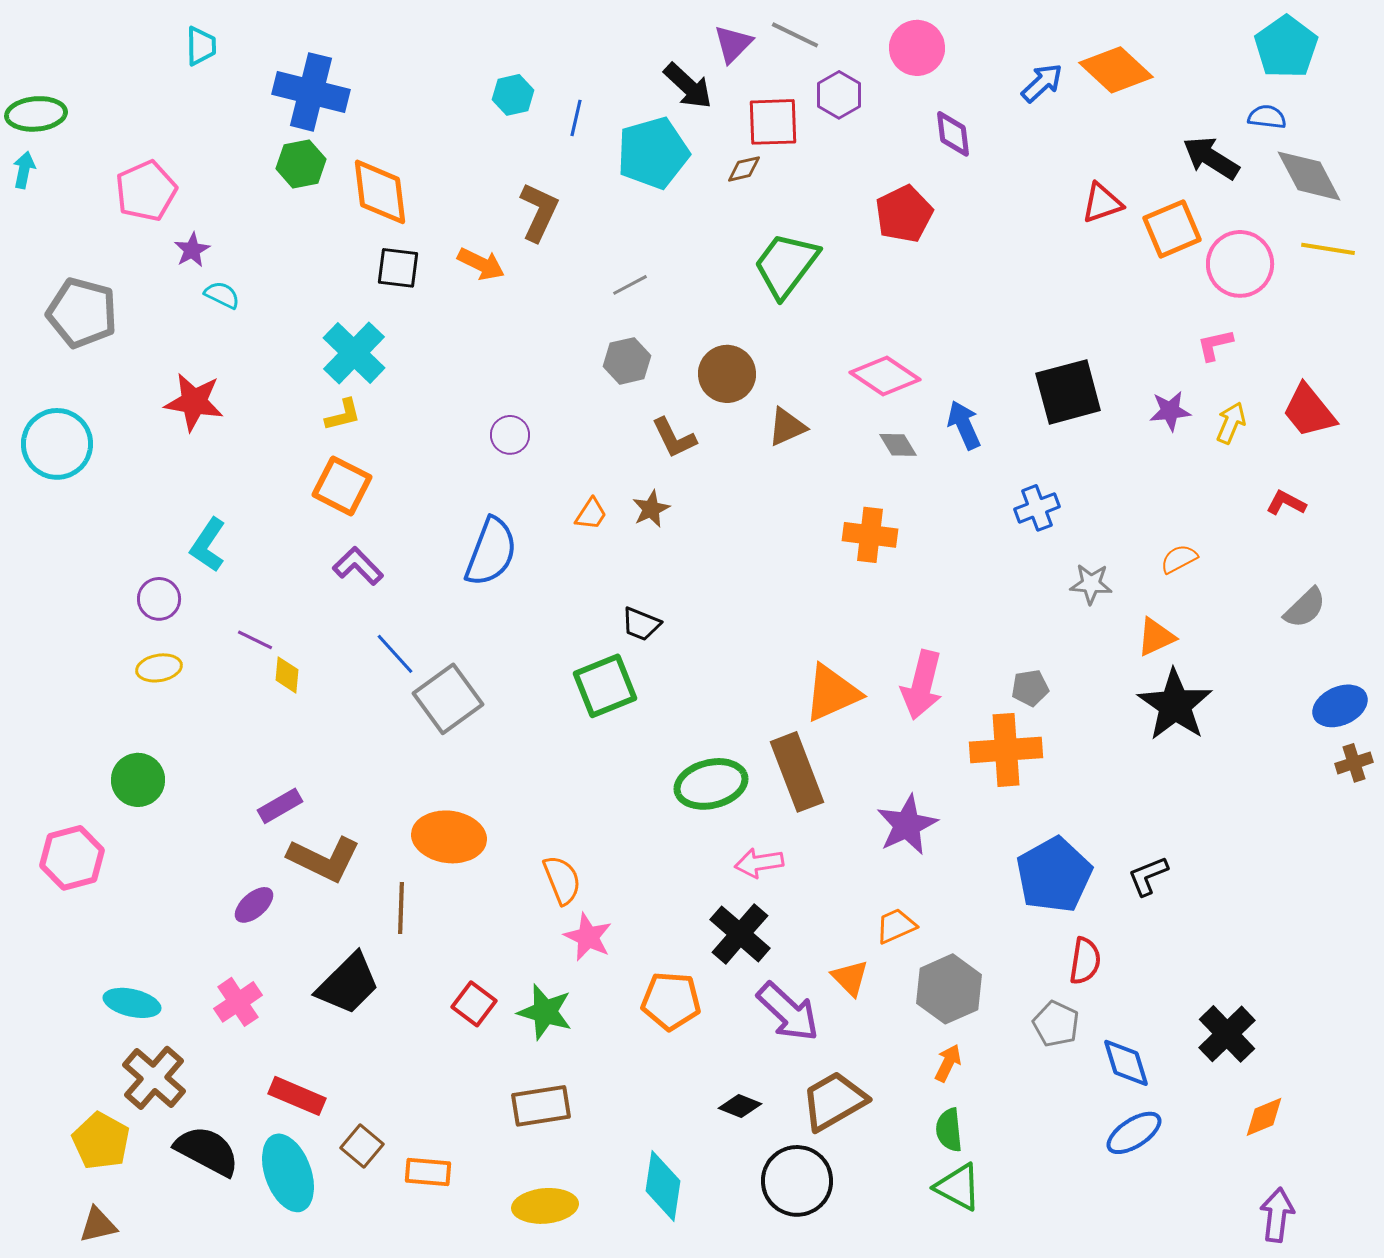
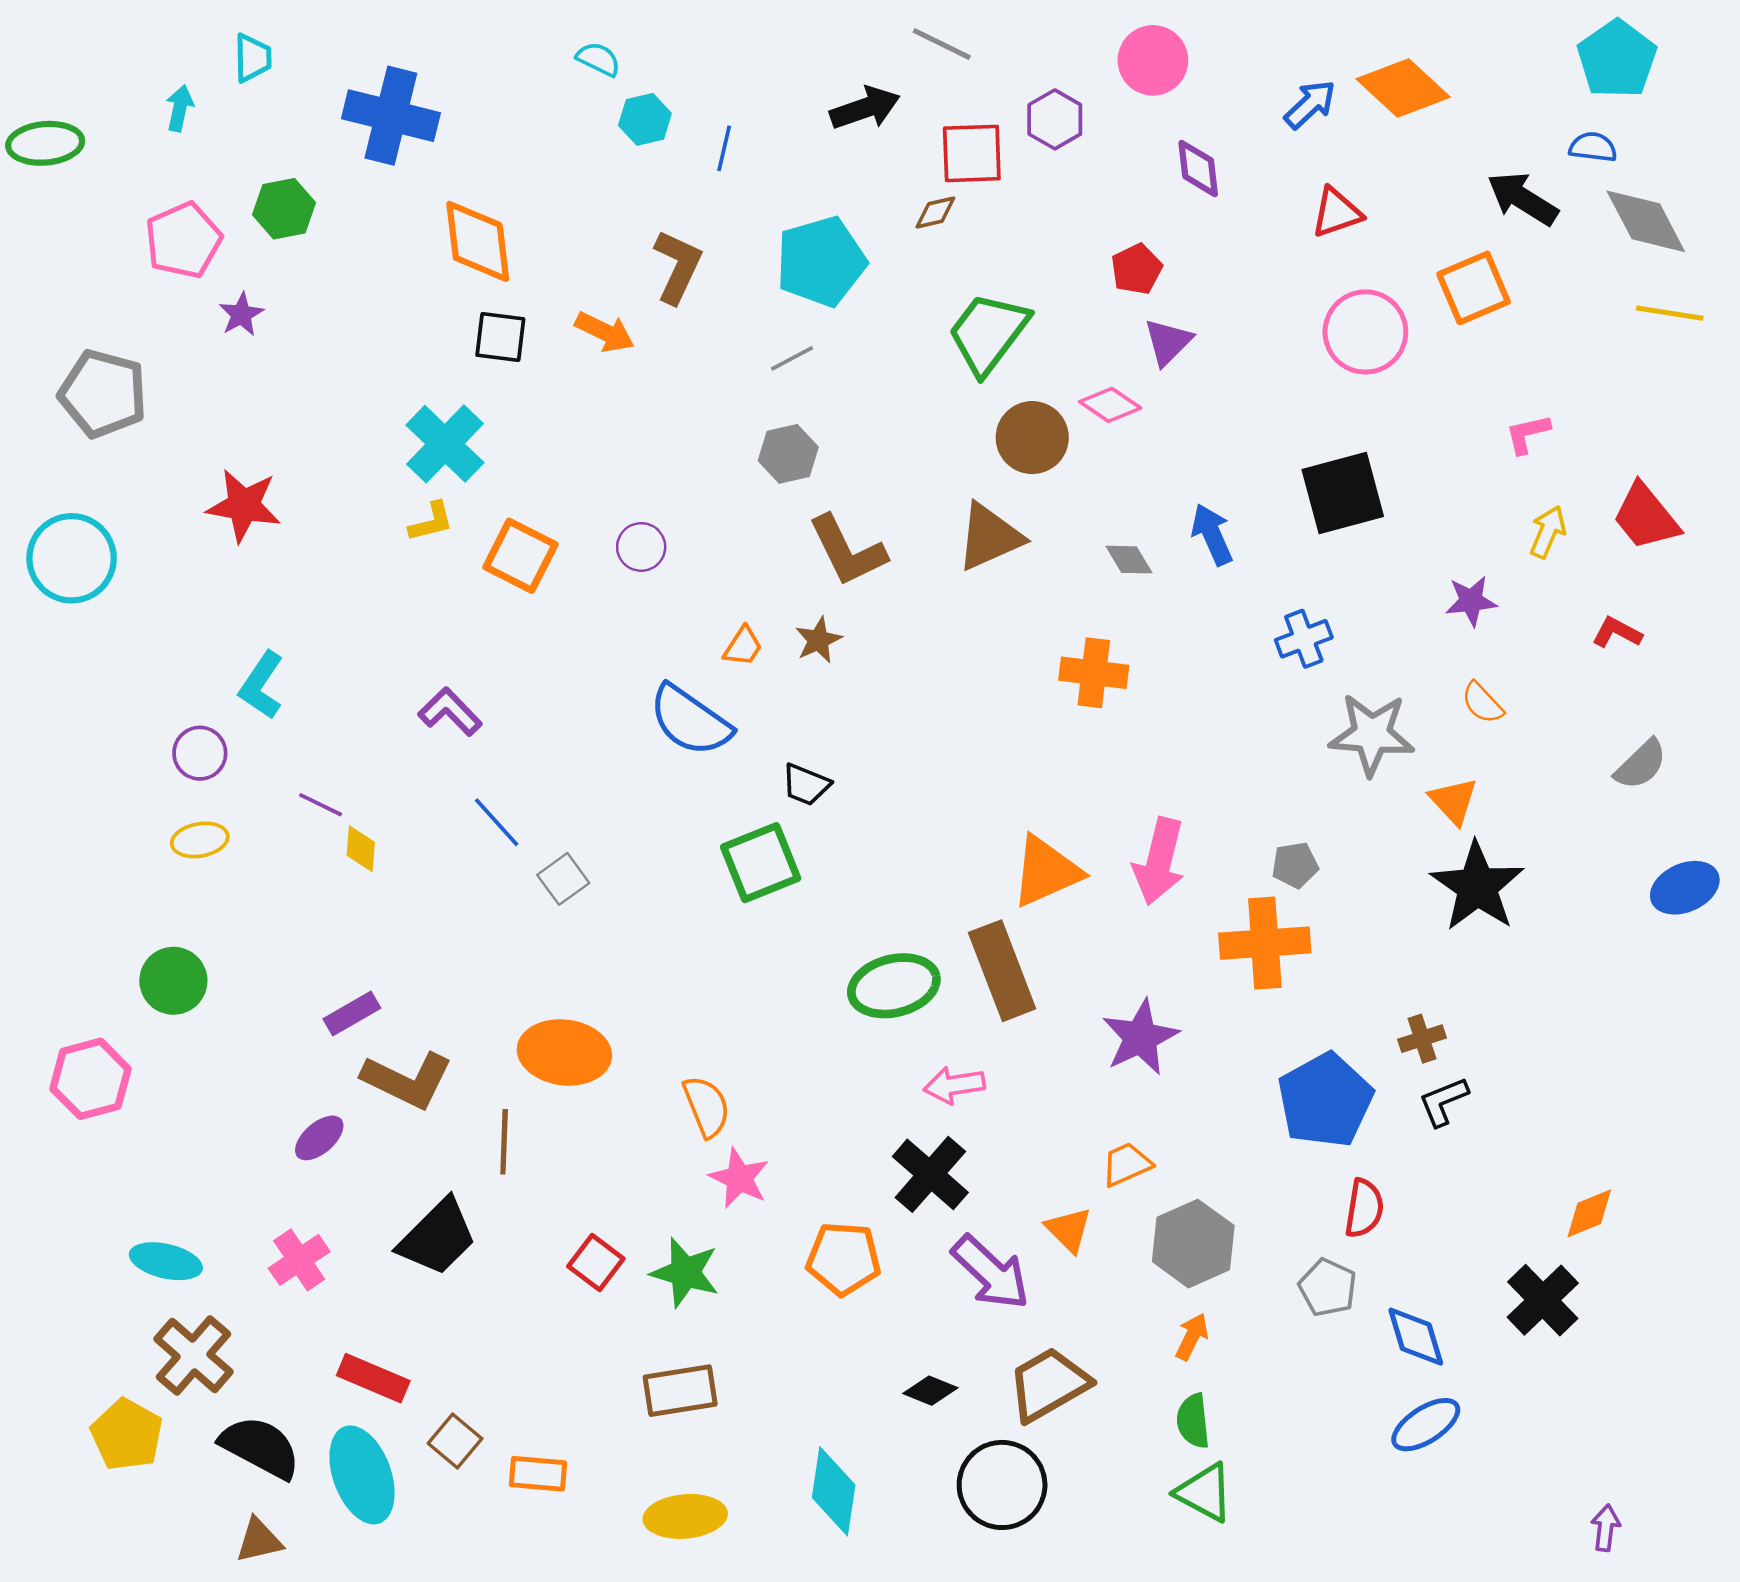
gray line: (795, 35) -> (942, 44), moved
purple triangle: (733, 44) -> (1168, 342), moved
black arrow: (688, 86) -> (865, 108), turned -62
cyan pentagon: (653, 153) -> (821, 262), moved
green hexagon: (301, 164) -> (284, 209), moved
cyan arrow: (24, 170) -> (180, 108), moved
red triangle: (1102, 203) -> (1336, 212), moved
red pentagon: (904, 214) -> (1137, 269), size x0.7
pink circle: (1240, 264) -> (1365, 332), moved
cyan semicircle: (222, 295) -> (598, 59), moved
brown circle: (727, 374) -> (1032, 438), moved
pink diamond: (885, 376) -> (1110, 405), moved, size x0.7
purple star: (1170, 411) -> (1471, 601), moved
brown triangle: (787, 427) -> (989, 537), size x1.4
brown L-shape: (674, 438) -> (847, 551), size x1.4
orange square: (342, 486) -> (520, 556), moved
blue semicircle: (491, 552) -> (690, 720), moved, turned 104
orange semicircle: (1179, 559) -> (1482, 703), turned -105
gray star: (1091, 584) -> (1372, 734), size x1.6
orange triangle: (1156, 637) -> (1453, 801), turned -48
gray square: (448, 699) -> (563, 879), size x0.6
brown cross: (1354, 763) -> (1422, 1039), moved
orange diamond: (1264, 1117) -> (1589, 1213), moved
purple arrow: (1277, 1215) -> (1606, 1528), size x0.7
brown triangle: (98, 1225) -> (259, 1540), moved

